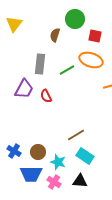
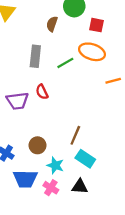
purple trapezoid: (24, 89) -> (17, 101), moved, turned 55
brown line: (76, 135) -> (75, 135), turned -36
brown circle: (38, 152) -> (37, 145), moved

